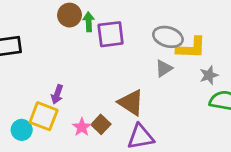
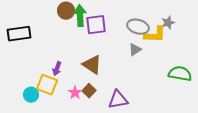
green arrow: (89, 22) -> (80, 16), size x1.5
gray star: (209, 75) -> (168, 23), moved
brown triangle: (131, 103) -> (92, 65), moved

